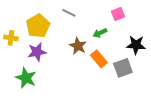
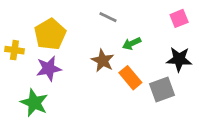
gray line: (69, 13) -> (108, 17), moved
pink square: (118, 14) -> (179, 18), moved

